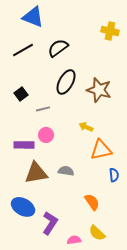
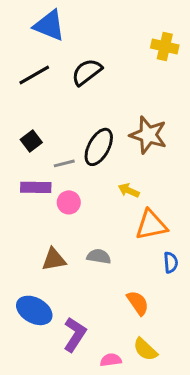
black ellipse: (66, 82) -> (99, 147), moved
purple rectangle: (24, 145) -> (36, 187), moved
brown triangle: (36, 173) -> (54, 259), size x0.7

